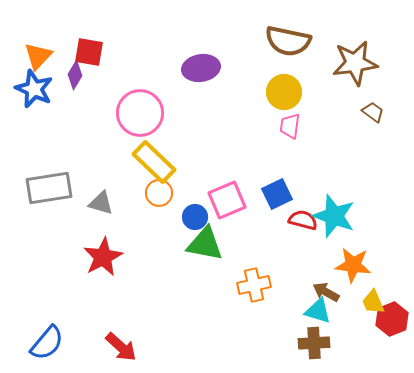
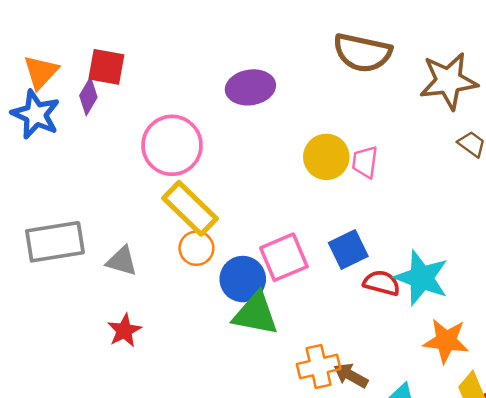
yellow circle: (284, 92) -> (326, 157), moved
blue circle: (195, 217) -> (243, 279), size x1.4
red star: (103, 257) -> (124, 331), size x0.7
brown arrow: (326, 292) -> (351, 376), moved

